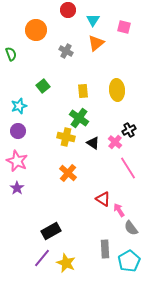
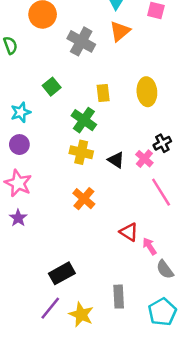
gray cross: (66, 51) -> (81, 41), size x1.5
green cross: (79, 118) -> (84, 120), moved
gray rectangle: (105, 249) -> (119, 297), moved

